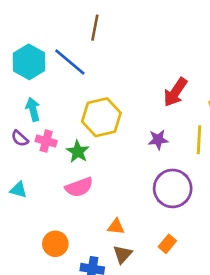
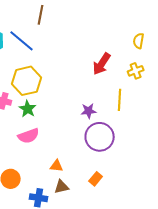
yellow hexagon: (101, 117) -> (27, 81), moved
purple star: (158, 140) -> (89, 111), moved
brown triangle: (123, 254) -> (62, 187), turned 35

